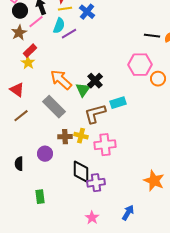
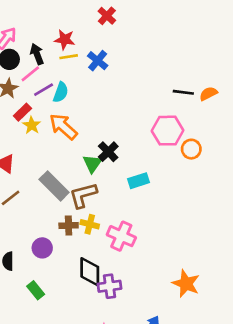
cyan semicircle: (59, 26) -> (61, 92), moved
purple line: (69, 34) -> (44, 90), moved
yellow star: (28, 63) -> (32, 125), moved
orange arrow: (61, 80) -> (63, 127), moved
brown L-shape: (95, 114) -> (83, 195), moved
pink cross: (105, 145) -> (121, 236), turned 30
green rectangle: (40, 197) -> (36, 290), moved, turned -32

